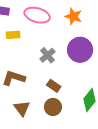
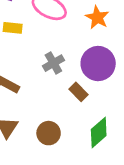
brown rectangle: (54, 86) -> (79, 92), moved

